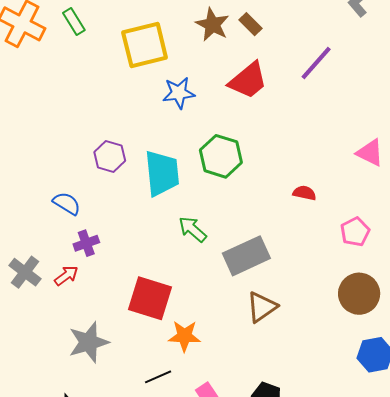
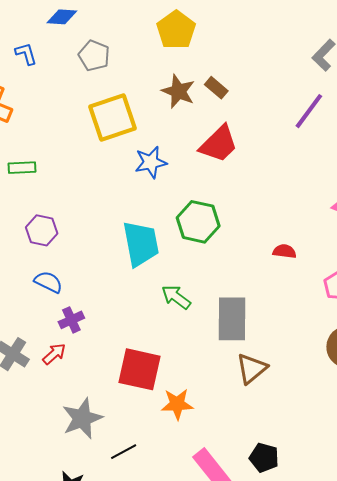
green rectangle: (74, 22) -> (22, 168), moved, turned -56
purple line: (316, 63) -> (309, 111), moved
purple hexagon: (110, 156) -> (42, 230), moved
gray rectangle: (246, 256) -> (232, 319), turned -60
black line: (158, 377) -> (124, 452), moved

